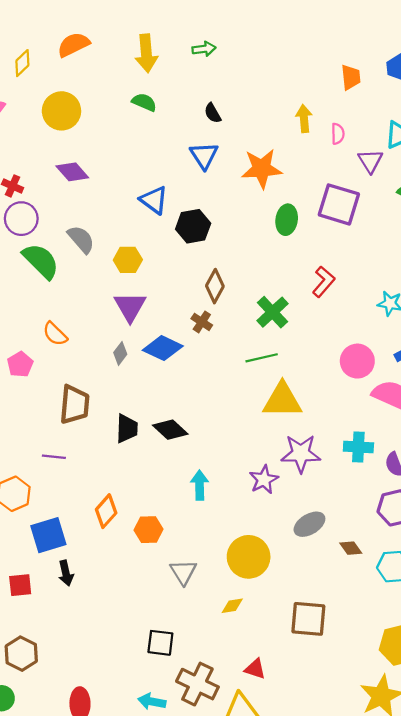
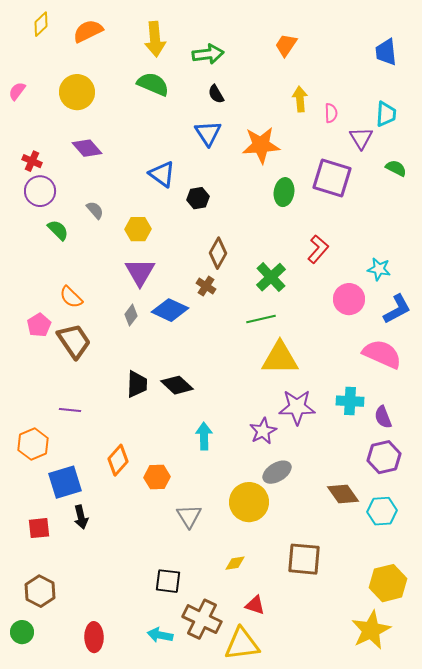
green arrow: (204, 49) -> (208, 54), moved, size x1.4
yellow diamond: (22, 63) -> (41, 24), moved
orange trapezoid: (351, 77) -> (286, 45), moved, turned -140
green semicircle: (144, 102) -> (153, 84), size x1.4
black hexagon: (193, 226) -> (198, 198), size x0.7
gray semicircle: (81, 239) -> (95, 210), size x0.7
green semicircle: (41, 261) -> (58, 230), size x0.6
pink circle: (357, 361) -> (349, 299), moved
brown trapezoid: (75, 405) -> (74, 341), moved, turned -39
gray ellipse: (309, 524) -> (277, 472), moved
brown diamond: (351, 548) -> (343, 494), size x1.5
yellow diamond: (232, 606) -> (235, 563), moved

